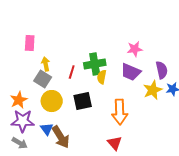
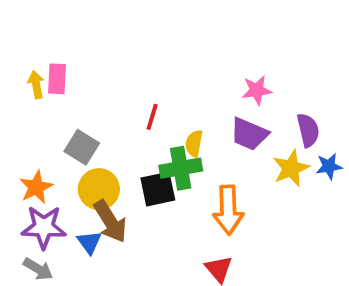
yellow arrow: (46, 64) -> (36, 85), moved
green cross: (95, 64) -> (181, 168), moved
red line: (72, 72) -> (152, 117), moved
brown arrow: (61, 137) -> (110, 221), moved

